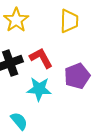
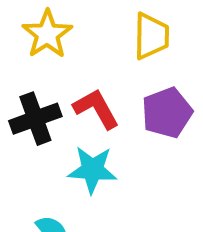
purple pentagon: (77, 76) -> (167, 113), moved

